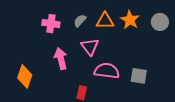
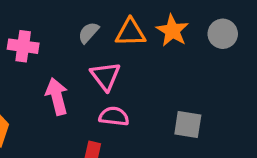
pink cross: (51, 24) -> (23, 46), moved
pink semicircle: (107, 71) -> (114, 116), moved, size x0.7

